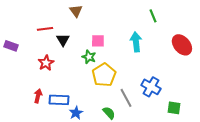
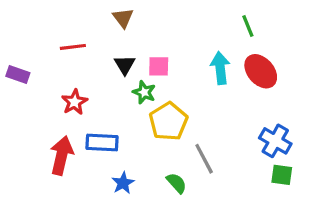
black triangle: (63, 40) -> (125, 65), moved
red ellipse: (182, 45) -> (261, 71), moved
blue cross: (151, 87) -> (275, 141), moved
red arrow: (38, 96) -> (62, 155), size x1.6
blue rectangle: (59, 100) -> (102, 143), moved

